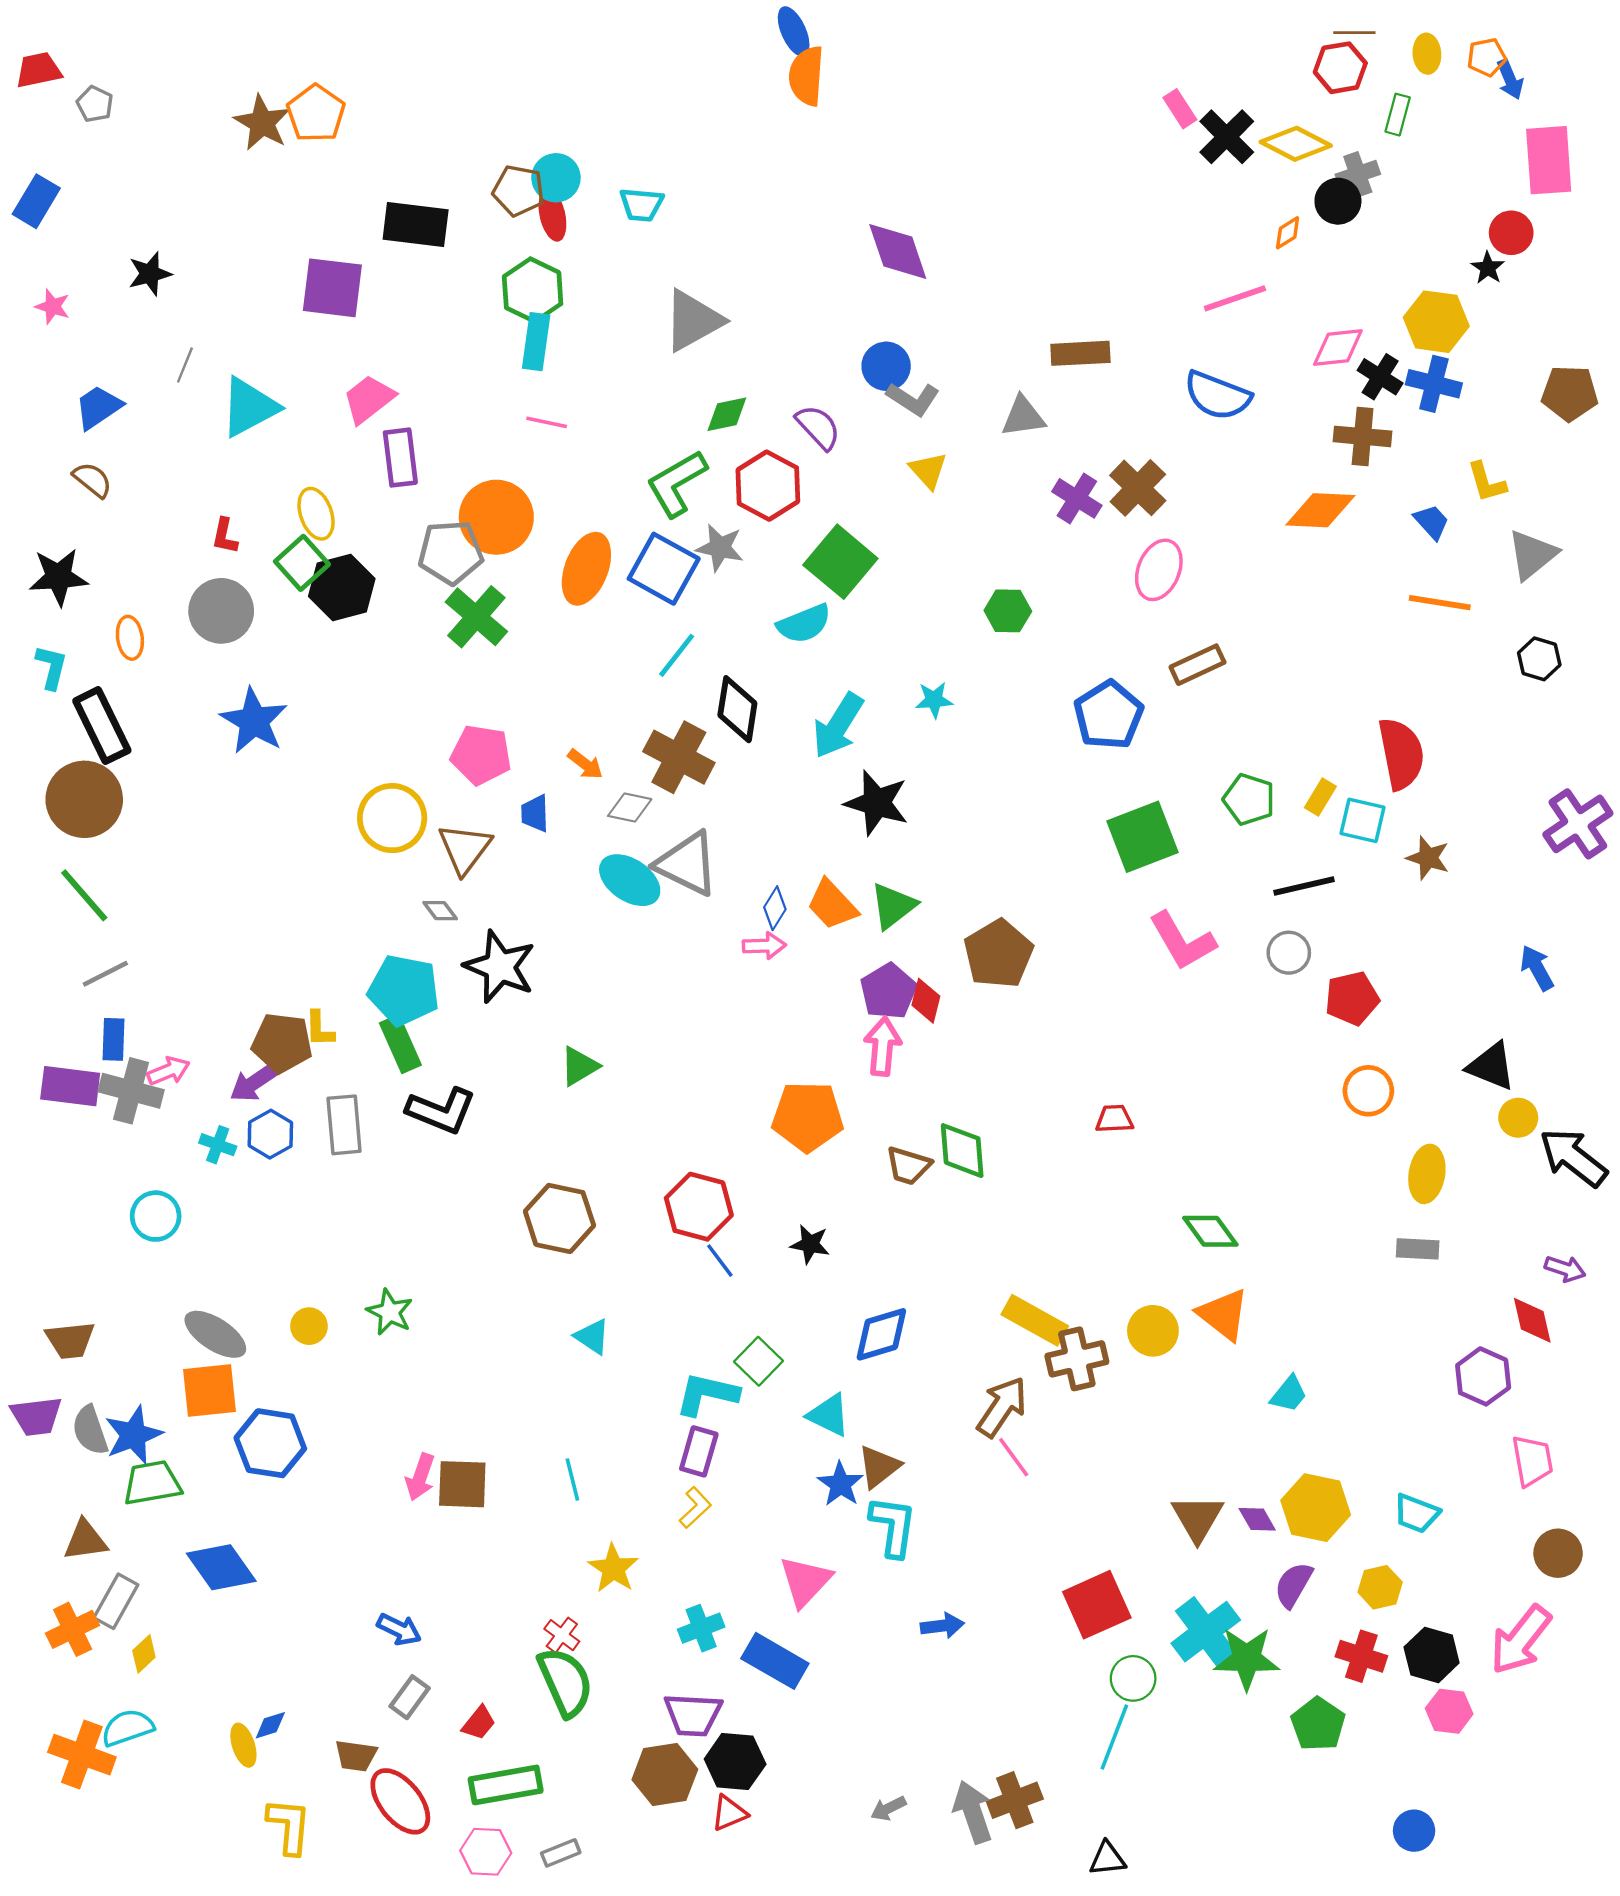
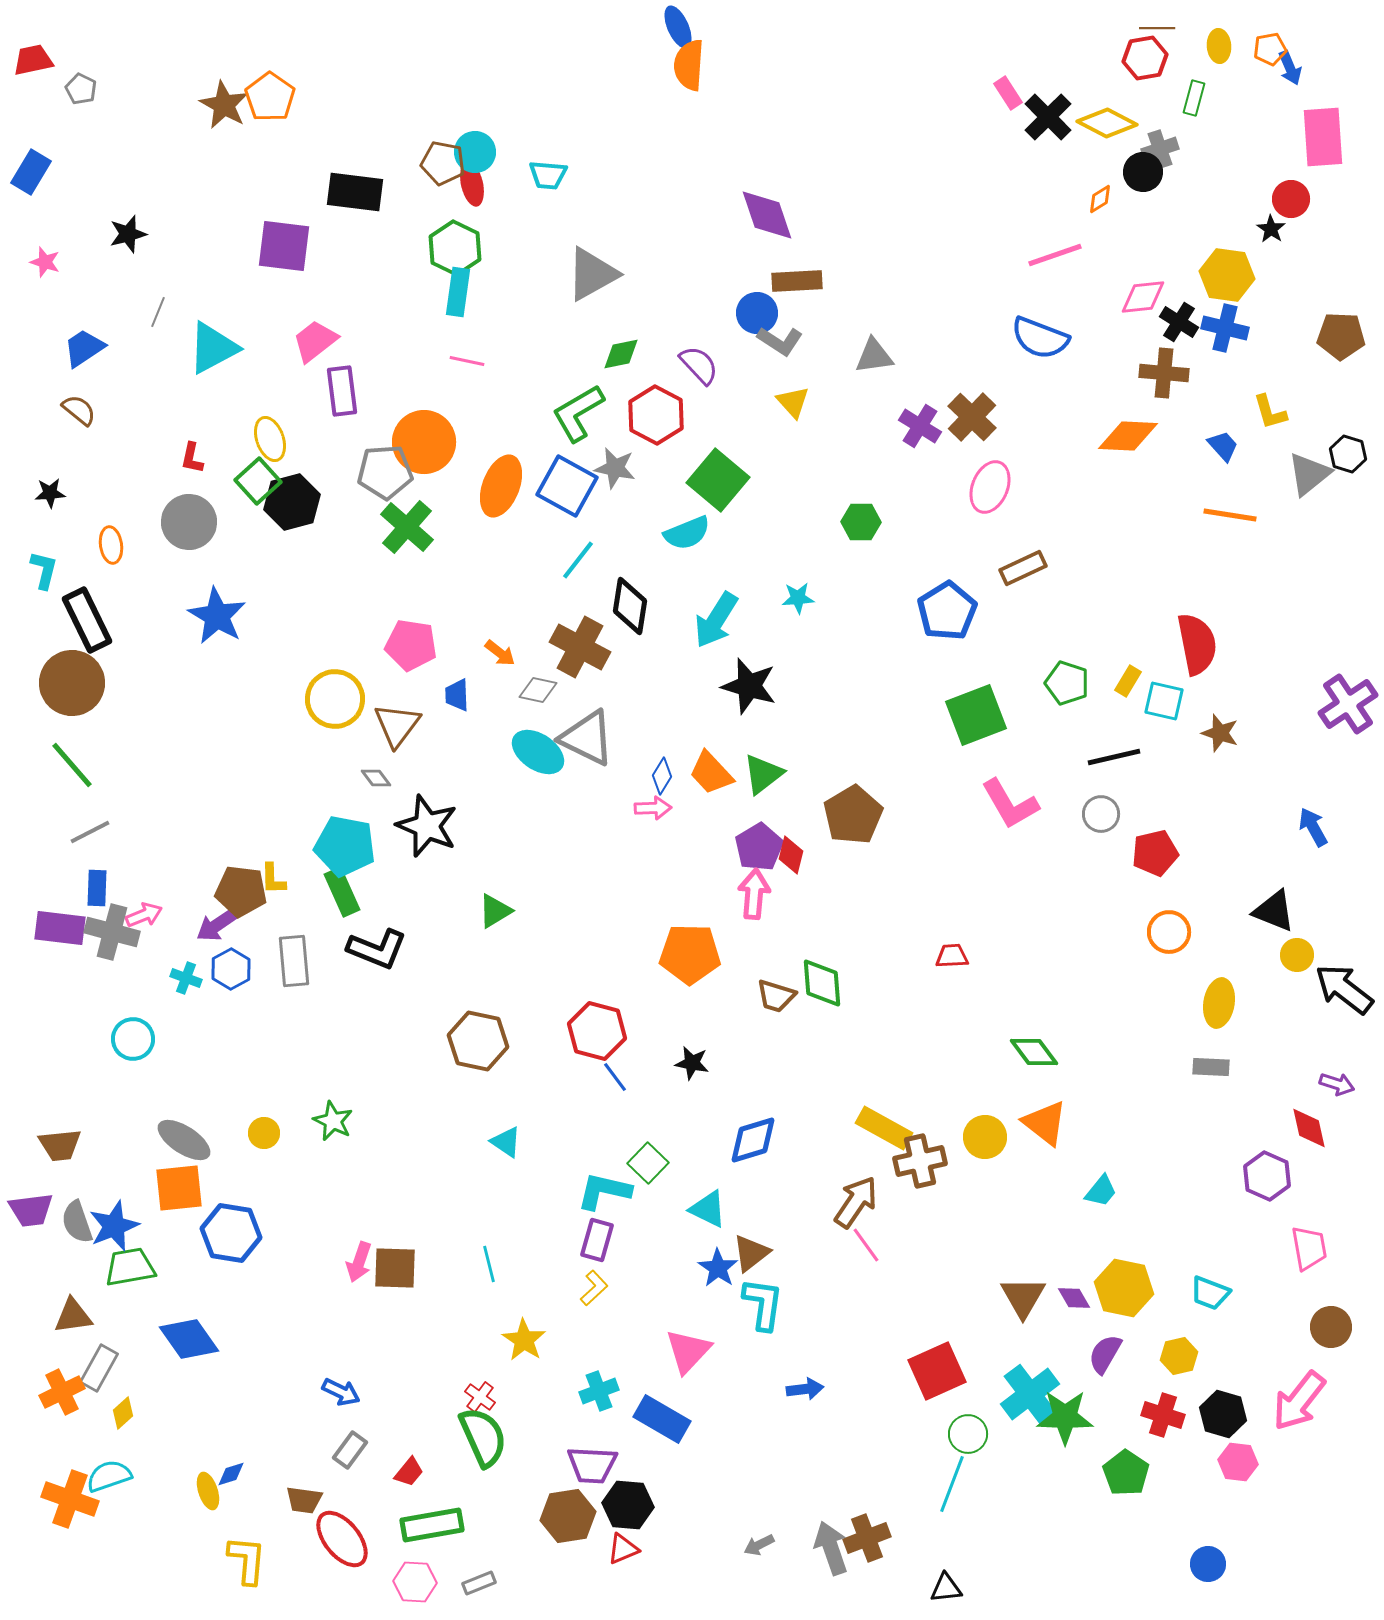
brown rectangle: (1080, 353) -> (797, 281), moved
black star: (58, 577) -> (50, 493), size x0.6
black hexagon: (1539, 659) -> (1348, 454), moved

